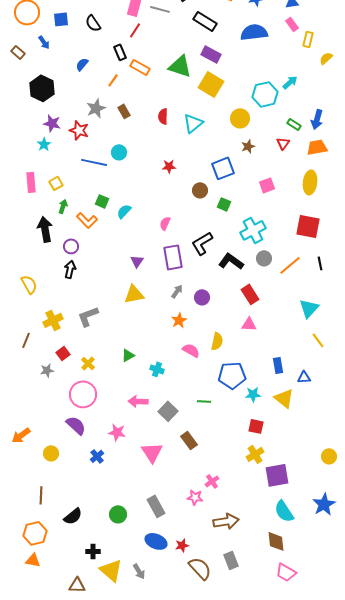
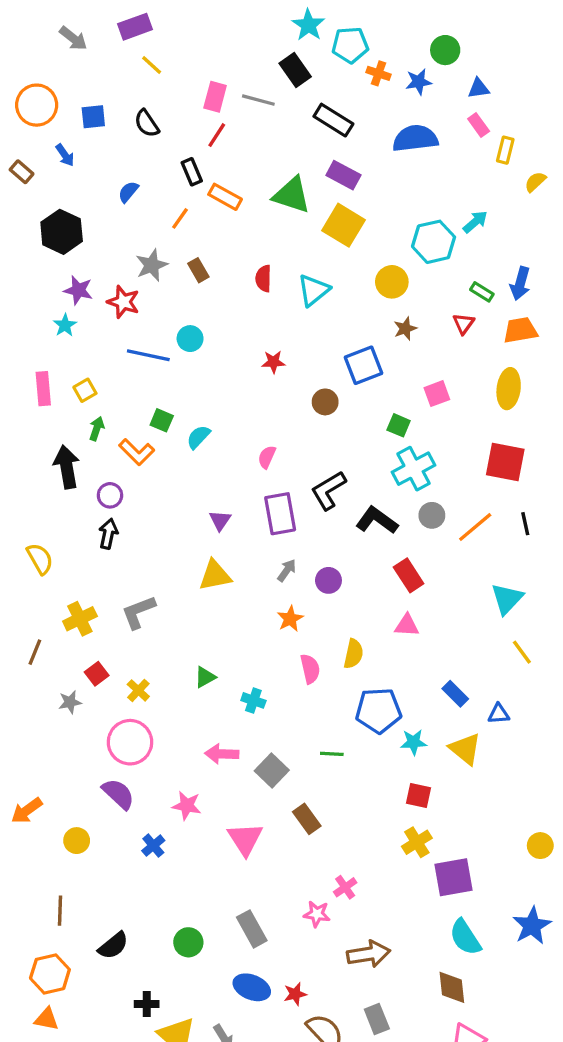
green square: (224, 204) -> (399, 425), moved
pink semicircle: (191, 350) -> (310, 669), turned 48
blue rectangle: (278, 365) -> (455, 694), turned -35

